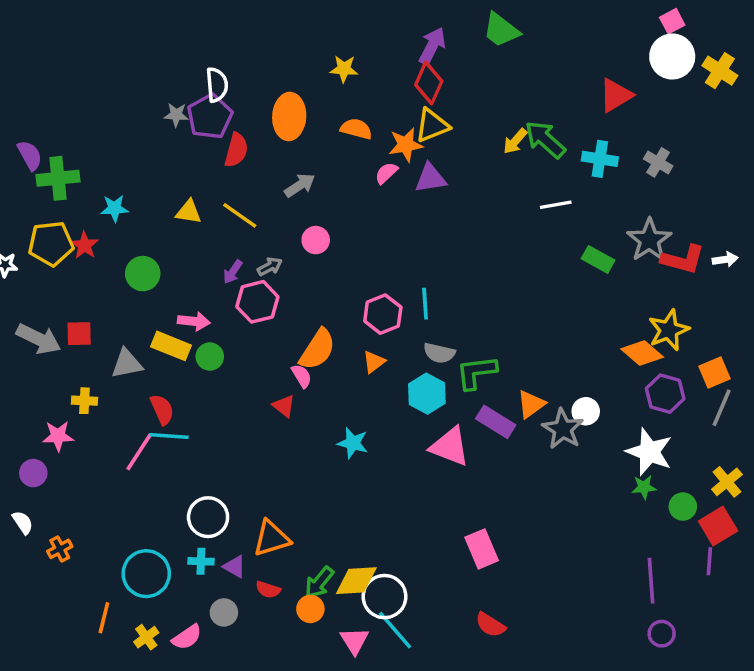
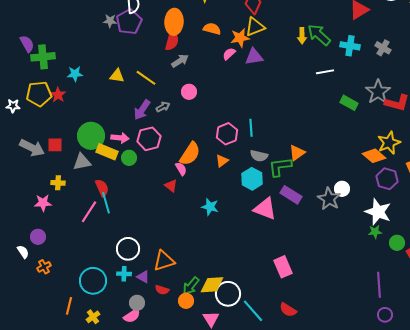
yellow arrow: (515, 141) -> (302, 36), turned -42
red semicircle: (236, 150) -> (172, 41), moved
purple arrow: (233, 272) -> (142, 110), size x1.5
green circle: (143, 274) -> (91, 136), moved, size x1.4
pink hexagon: (257, 302) -> (149, 139), moved
orange triangle: (531, 404) -> (297, 153), moved
cyan line: (169, 436) -> (106, 203), turned 70
purple circle: (33, 473) -> (38, 237), moved
cyan line: (395, 630) -> (253, 311), moved
pink semicircle: (187, 637) -> (132, 316), moved

